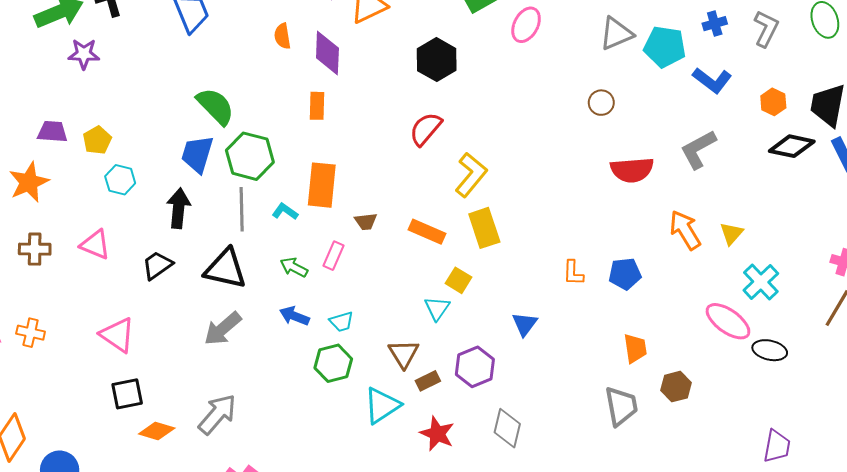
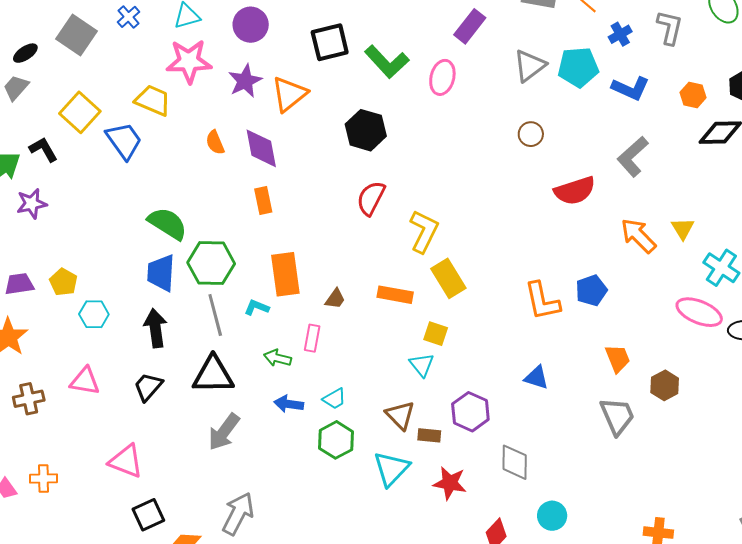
brown trapezoid: (366, 221) -> (335, 299), turned -35
orange L-shape: (573, 273) -> (542, 301), size x1.6
blue triangle: (525, 324) -> (536, 378), moved, turned -36
brown rectangle: (428, 381) -> (429, 435), turned 45

